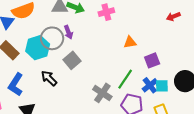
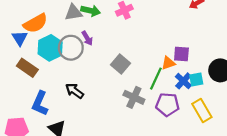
orange triangle: (130, 42) -> (168, 63), moved
cyan hexagon: (38, 48) -> (50, 48), moved
gray square: (72, 60) -> (120, 64), moved
purple square: (152, 60) -> (181, 54), turned 35

